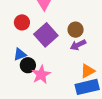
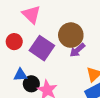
brown circle: (76, 30) -> (71, 35), size x1.5
blue triangle: (20, 54) -> (20, 75), turned 32

